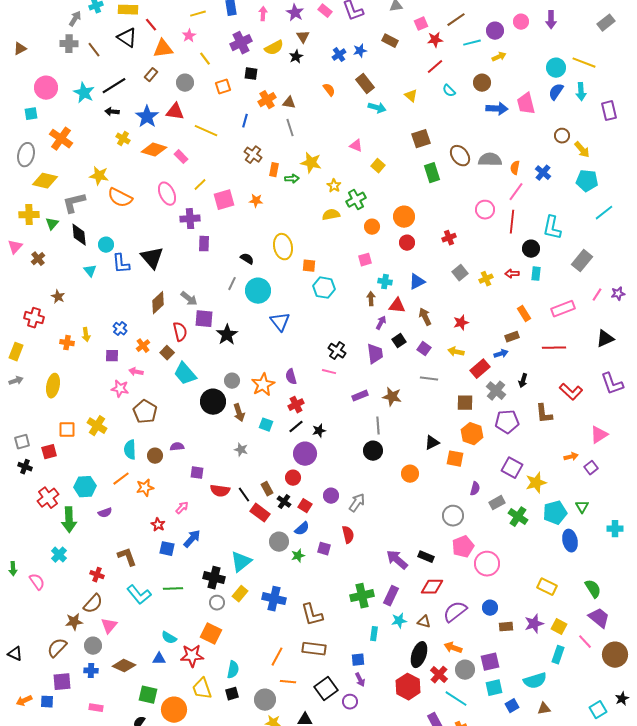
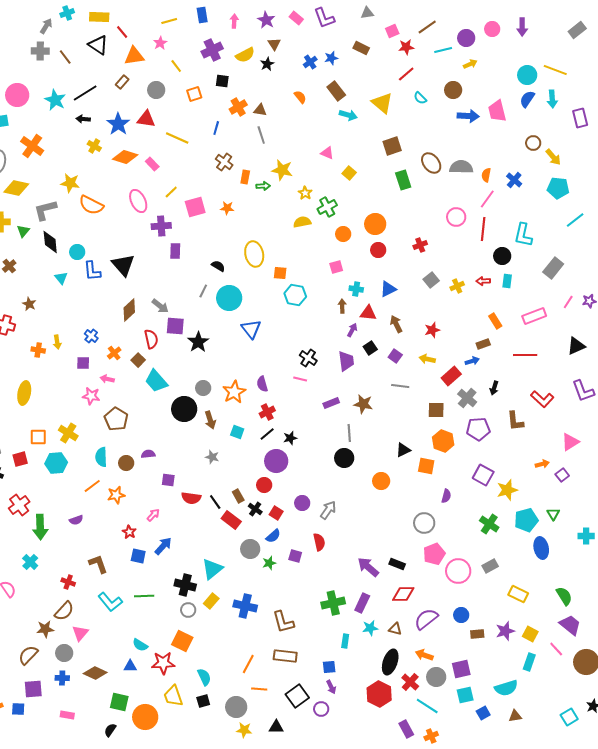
yellow triangle: (411, 96) -> (382, 103), size x1.6
cyan hexagon: (85, 487) -> (56, 463), moved
gray rectangle: (497, 503) -> (490, 566), moved
cyan semicircle: (233, 670) -> (204, 677), turned -36

